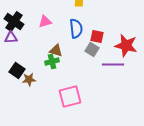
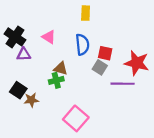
pink triangle: (45, 22) -> (49, 37), turned 48
purple triangle: (11, 38) -> (24, 54), moved
pink square: (70, 97) -> (76, 118), turned -35

